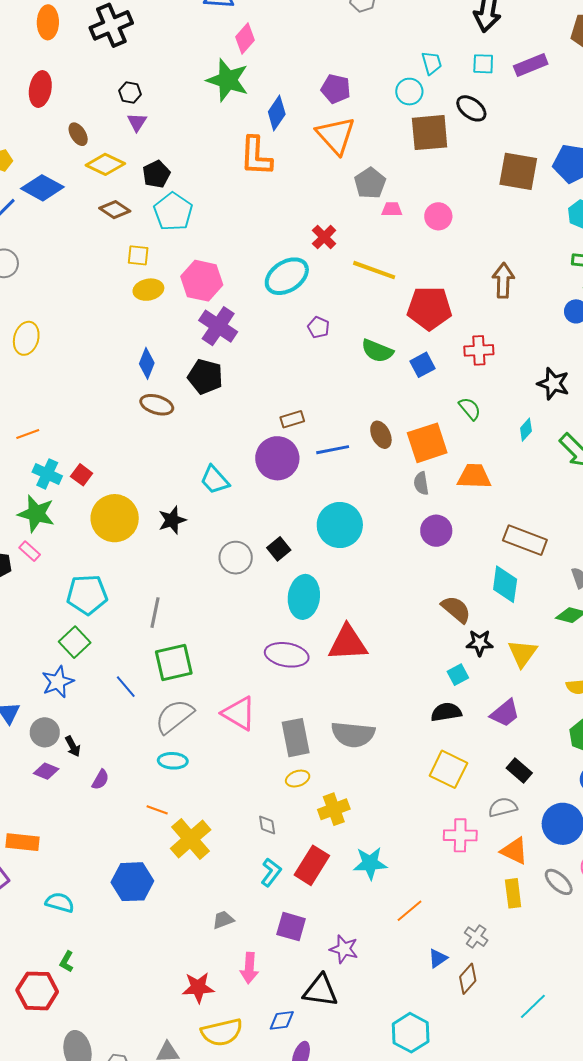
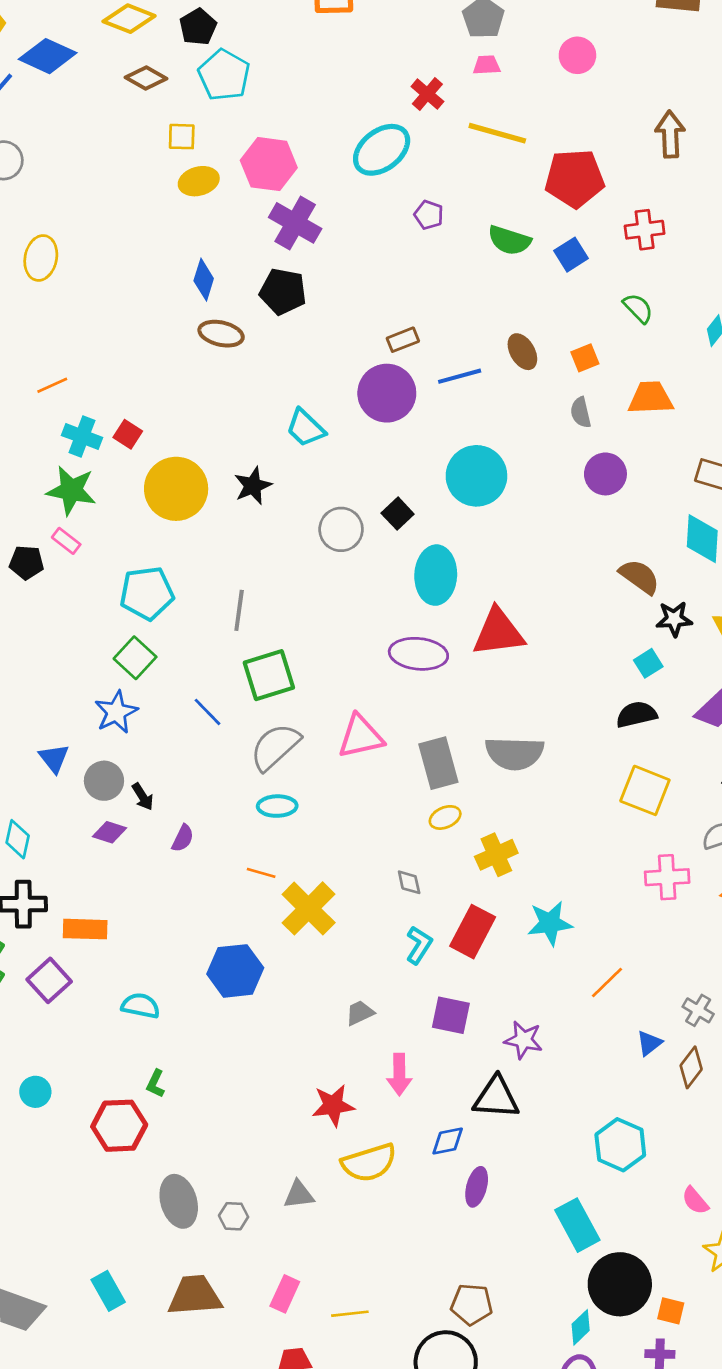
pink trapezoid: (392, 209) -> (487, 65), moved
orange square: (427, 443) -> (585, 358), size x0.5
pink triangle: (239, 713) -> (361, 737), turned -39

